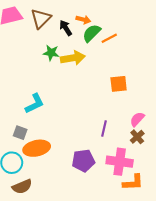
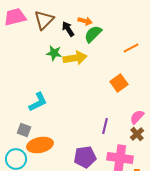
orange line: (109, 38) -> (131, 48), moved
orange square: (119, 84) -> (119, 83), turned -30

